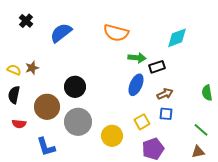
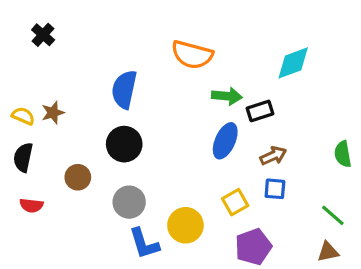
blue semicircle: (61, 33) -> (124, 89), moved, turned -40
brown circle: (47, 107) -> (78, 177), size x0.6
gray circle: (78, 122) -> (129, 202), size x0.7
blue L-shape: (46, 147) -> (144, 243), moved

